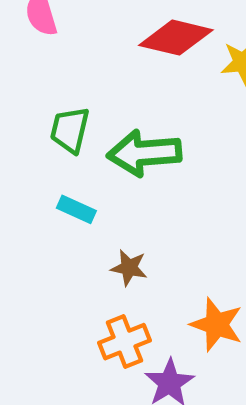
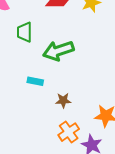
green trapezoid: (70, 130) -> (24, 32), moved

